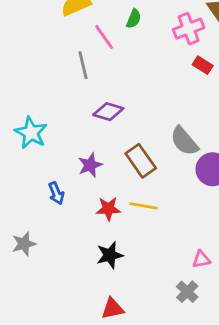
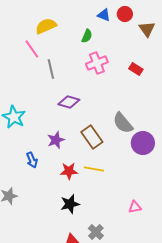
pink cross: (189, 29) -> (97, 63), moved
pink line: (104, 37) -> (32, 49), moved
gray cross: (187, 292) -> (96, 232), moved

